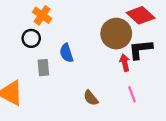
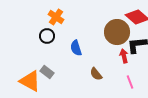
gray rectangle: (43, 68) -> (47, 72), moved, turned -48
brown semicircle: (91, 98) -> (96, 74), moved

